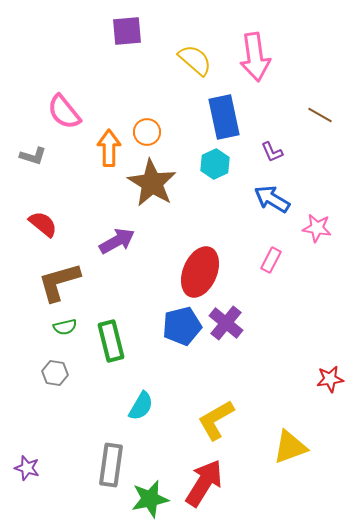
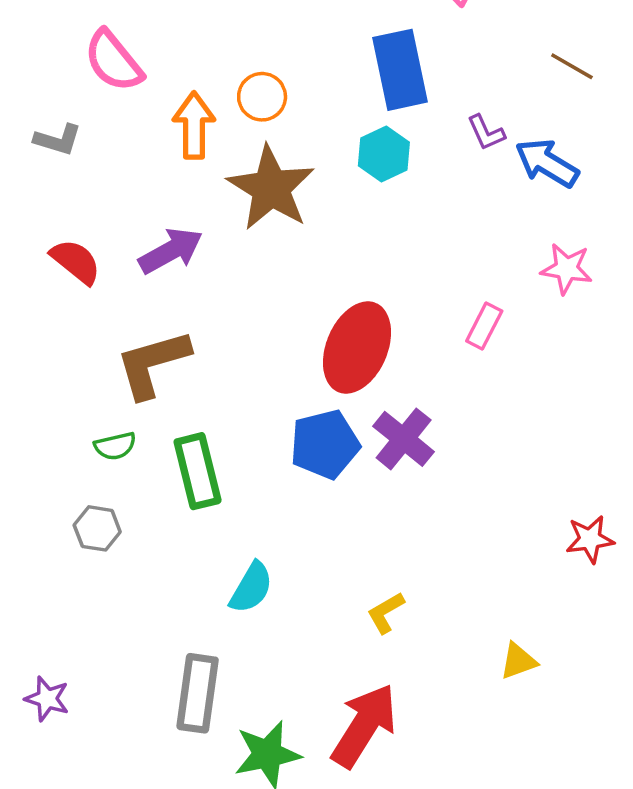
blue arrow: (272, 199) -> (547, 163), moved
purple arrow: (117, 241) -> (171, 251), moved
brown L-shape: (59, 282) -> (153, 364), moved
yellow L-shape: (216, 420) -> (386, 613), size x0.6
yellow triangle: (290, 447) -> (518, 661), size x0.6

